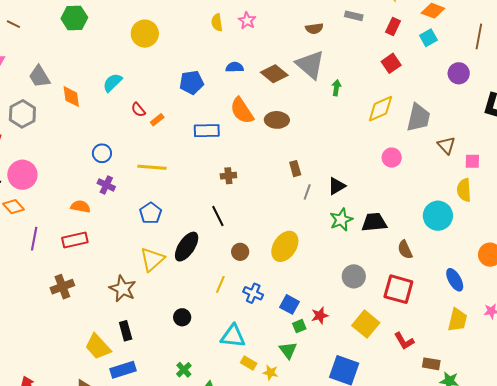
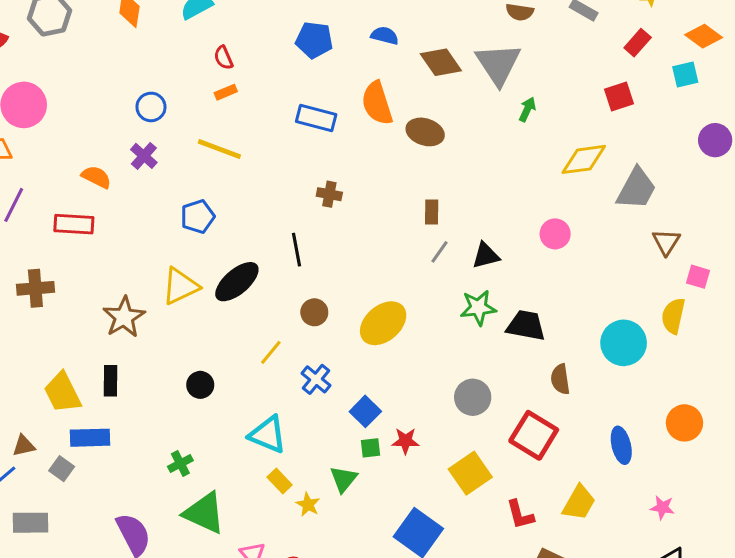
orange rectangle: (157, 120) -> (226, 92), moved
pink circle: (392, 158) -> (555, 234), moved
yellow trapezoid: (457, 320) -> (579, 503), moved

